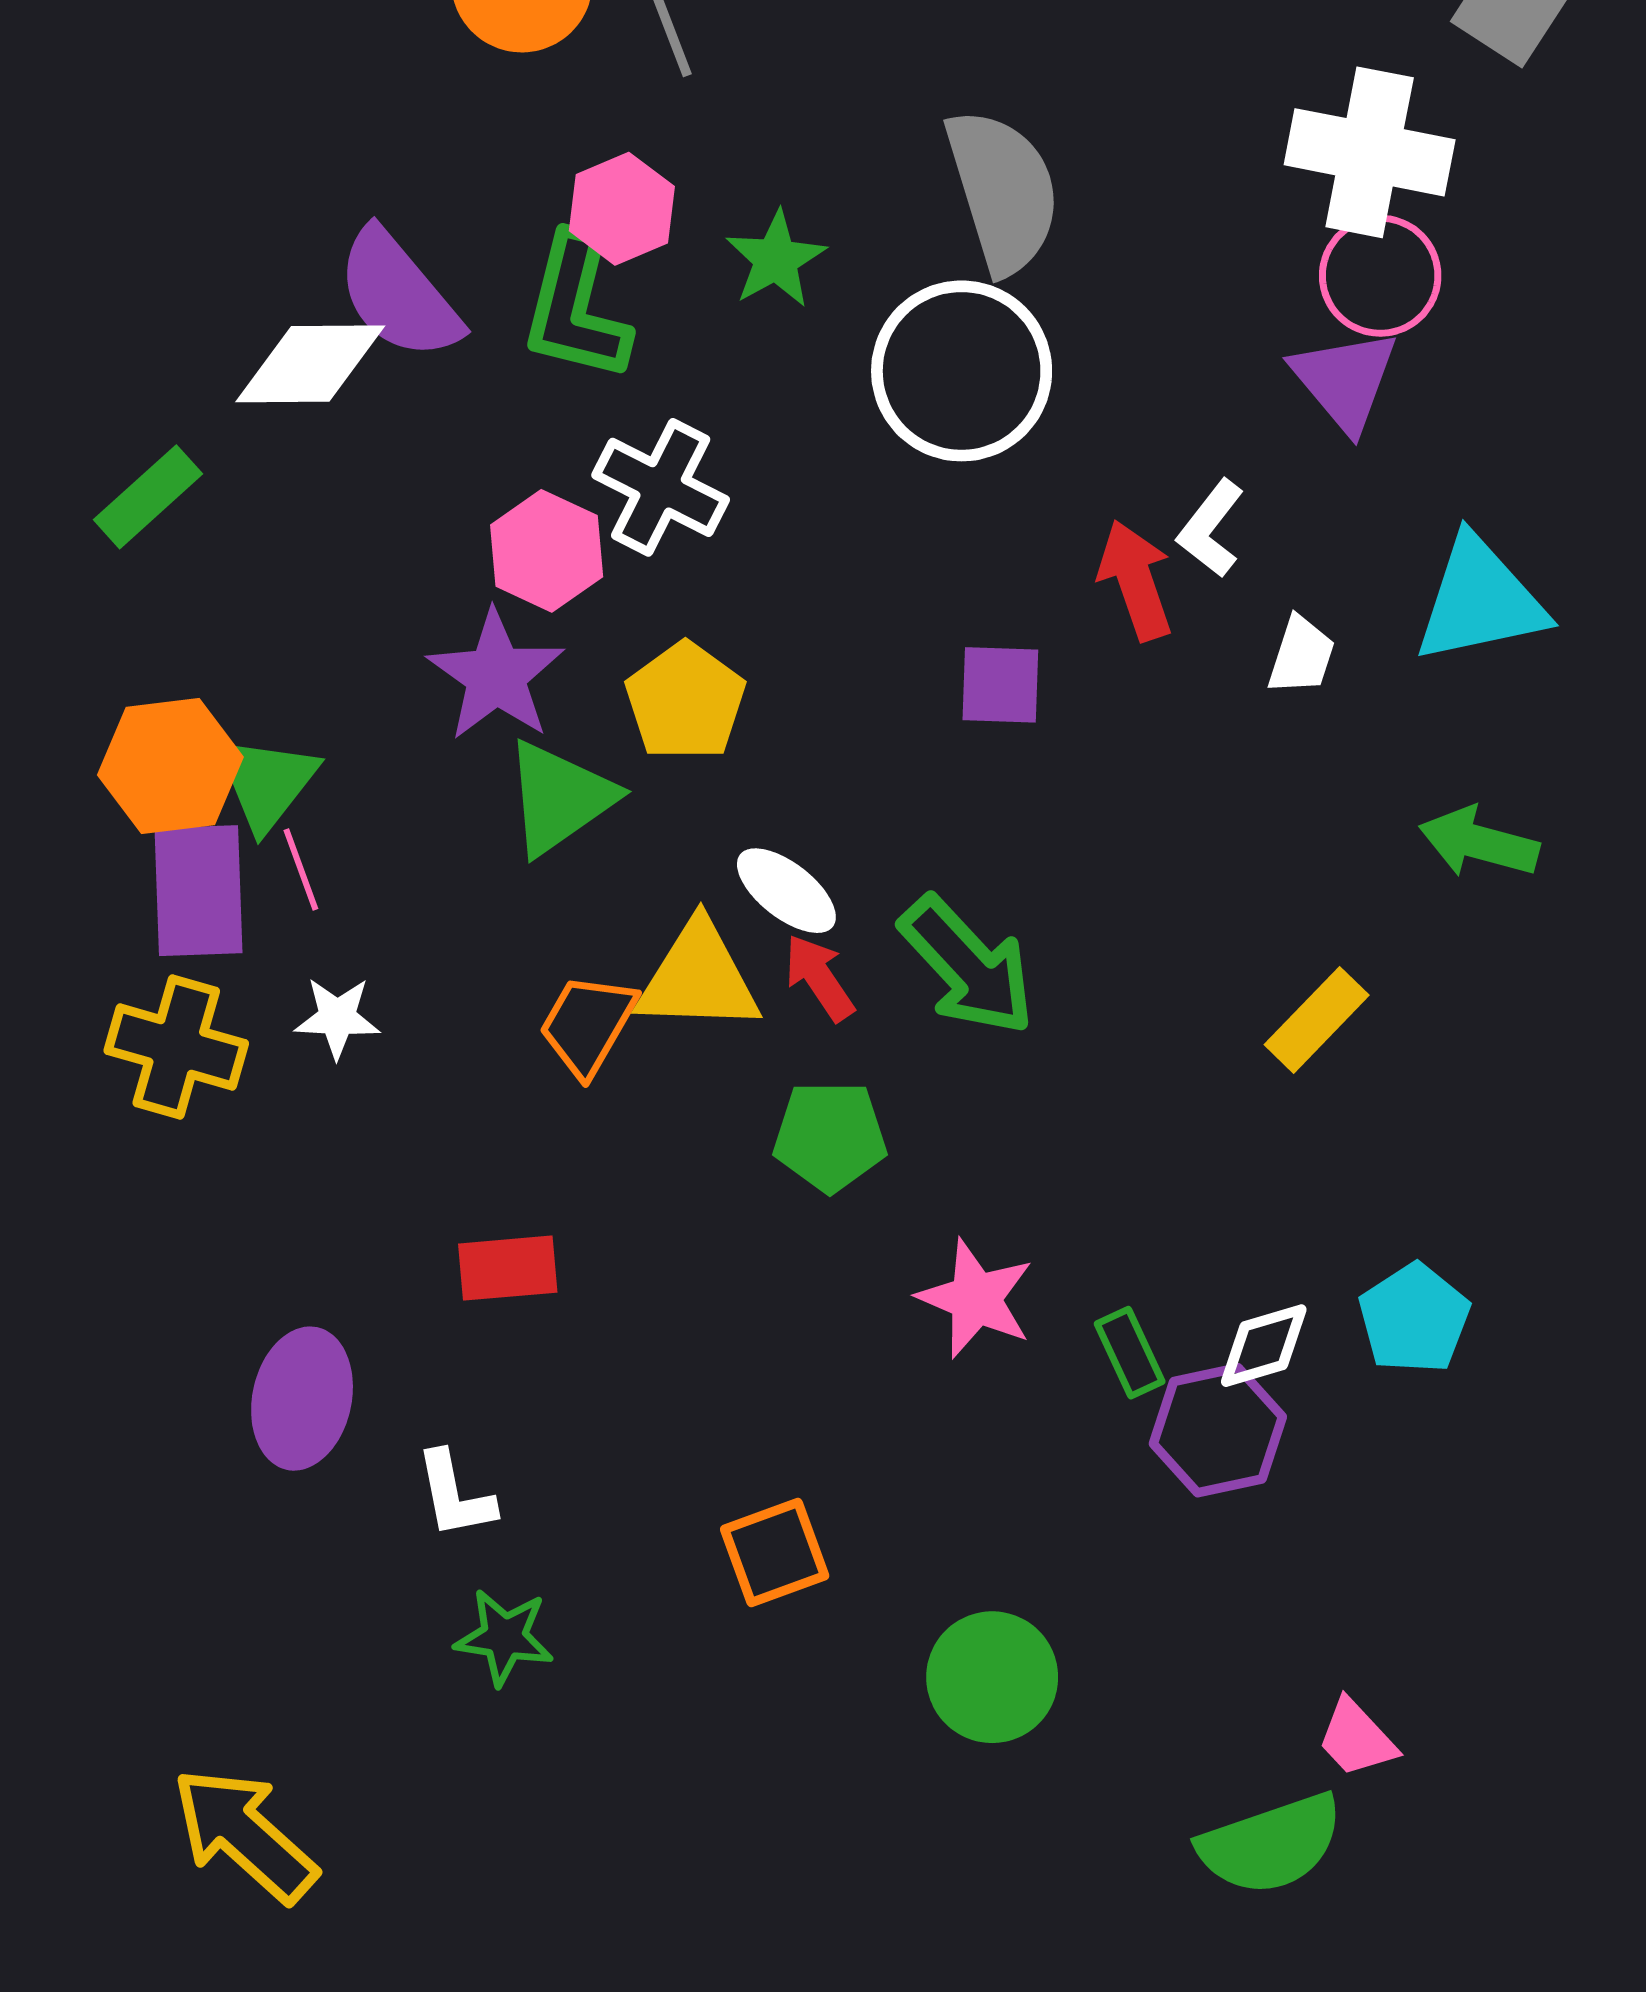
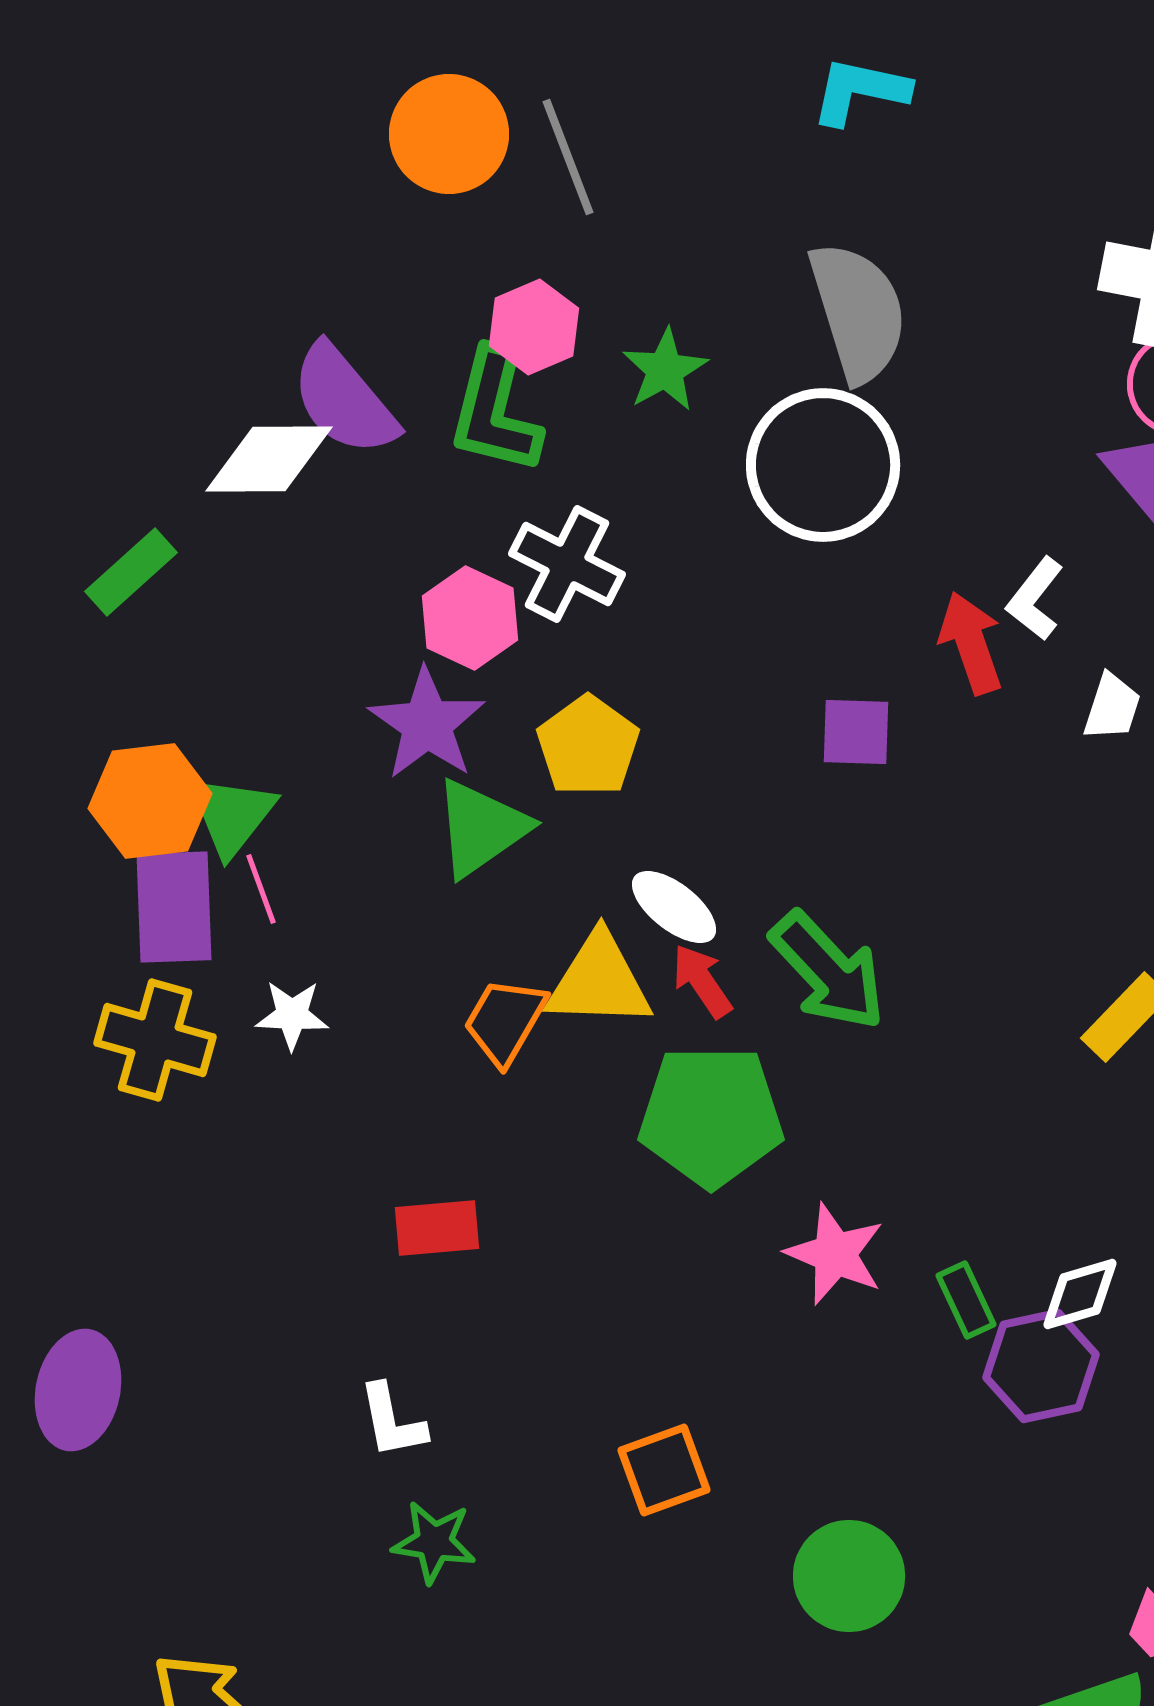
green pentagon: (830, 1136) -> (711, 1116), size x1.5
purple ellipse: (302, 1399) -> (78, 1390), moved

